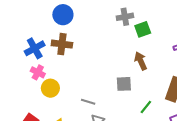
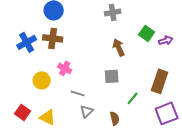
green square: (143, 29) -> (147, 33), moved, turned -35
brown arrow: (141, 61) -> (119, 47), moved
pink cross: (38, 72) -> (65, 68), moved

